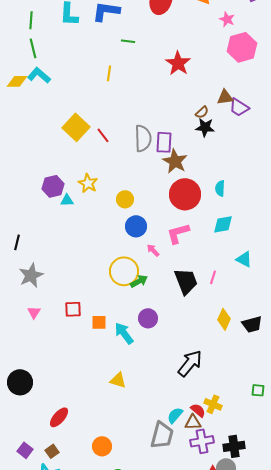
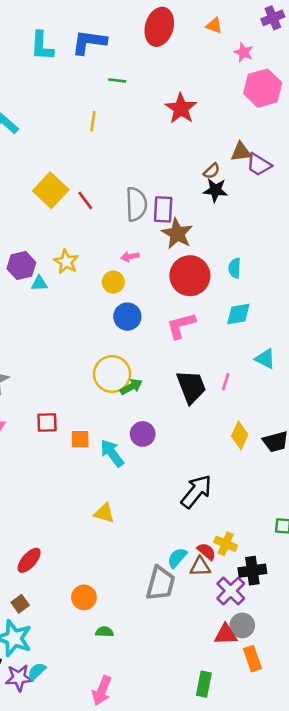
pink arrow: (153, 250) -> (130, 257), moved, turned -56
purple cross: (202, 441) -> (231, 591), moved, turned -35
black cross: (234, 446) -> (252, 571), moved

